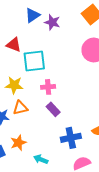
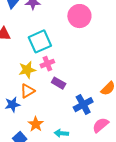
cyan square: (34, 61) -> (40, 41), moved
yellow star: (14, 85) -> (27, 70), moved

